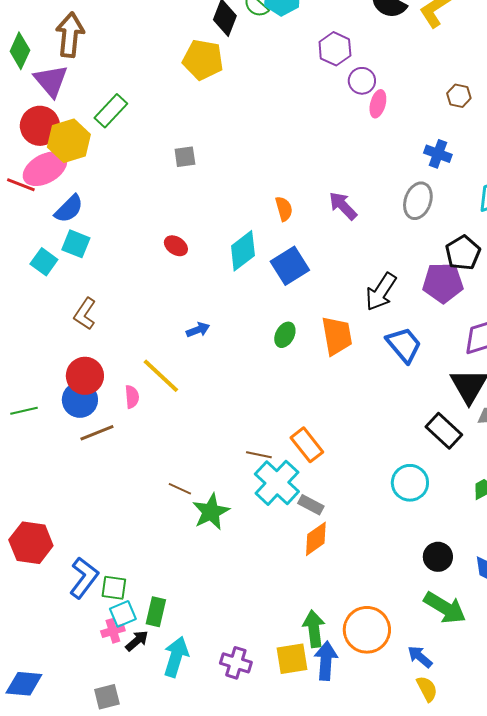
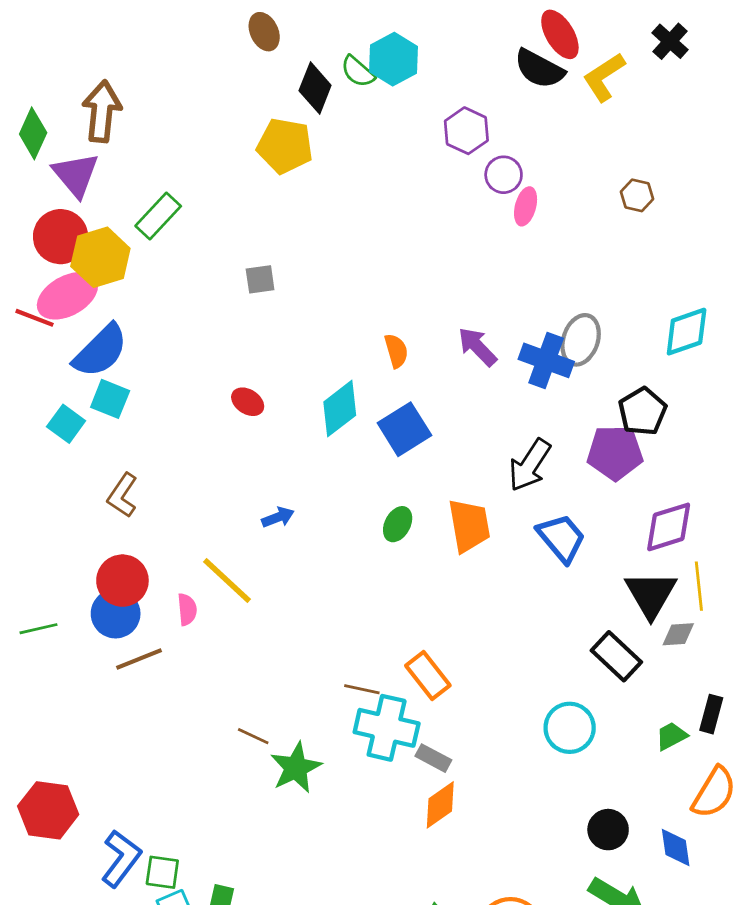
blue cross: (438, 154) -> (546, 360), moved, size x1.4
blue semicircle: (69, 209) -> (100, 351), size x1.4
cyan cross: (277, 483) -> (387, 728), turned -30

